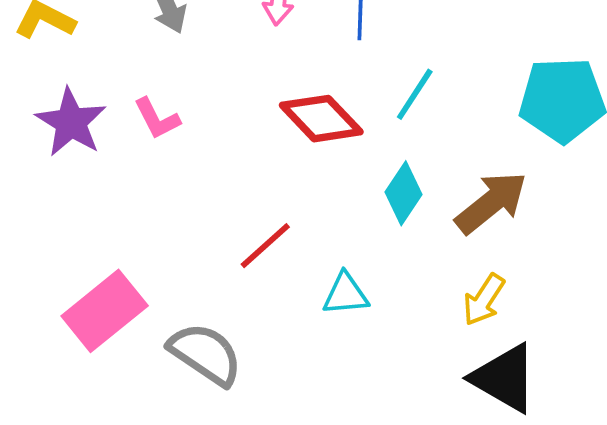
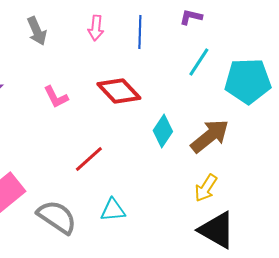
cyan line: (415, 94) -> (199, 62), moved
pink L-shape: (157, 119) -> (56, 97), moved
cyan triangle: (346, 294) -> (113, 210), moved

